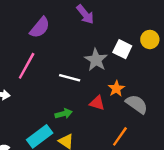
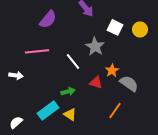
white square: (122, 49) -> (115, 27), moved
pink line: (27, 66) -> (37, 51), turned 55
white line: (70, 78) -> (73, 61), turned 36

